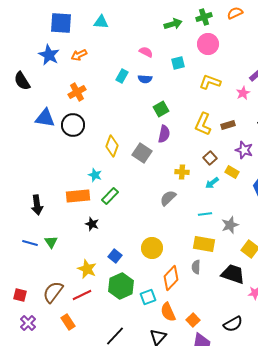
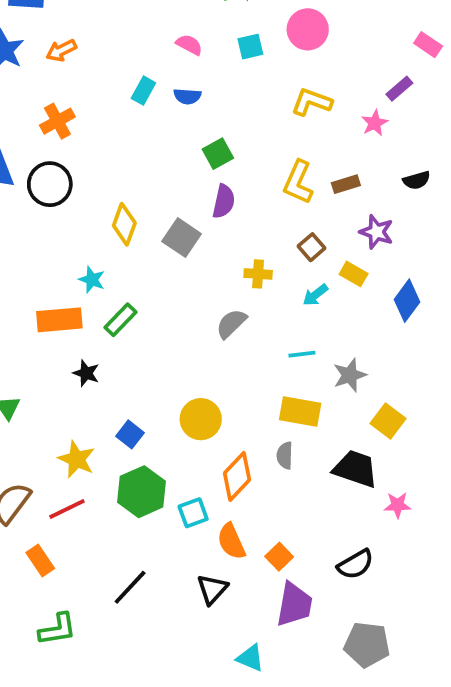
cyan square: (178, 63) -> (250, 47), moved

